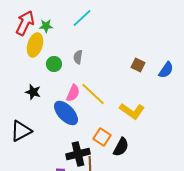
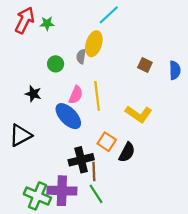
cyan line: (82, 18) -> (109, 15), moved
yellow ellipse: (35, 45) -> (94, 44), moved
blue semicircle: (166, 70) -> (175, 70), turned -36
yellow line: (93, 94) -> (97, 96), turned 40

